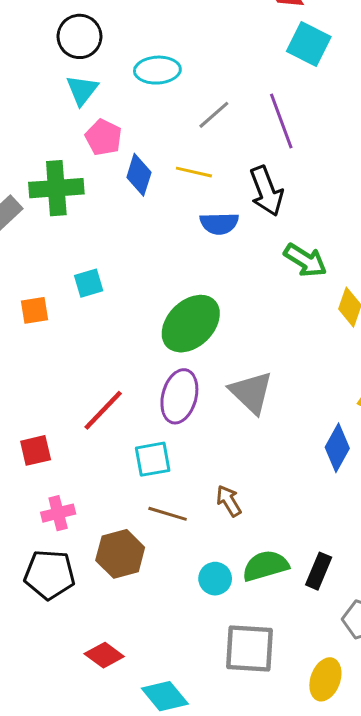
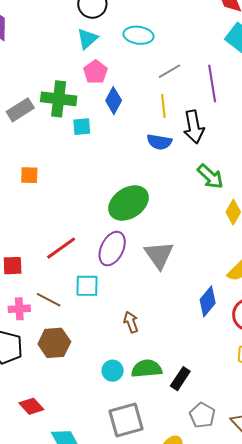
yellow line: (194, 172) -> (163, 106), moved, turned 60
cyan square: (89, 283) -> (82, 127), moved
brown line: (168, 514) -> (49, 300), moved
gray square: (250, 649) -> (126, 420), turned -30

